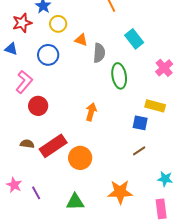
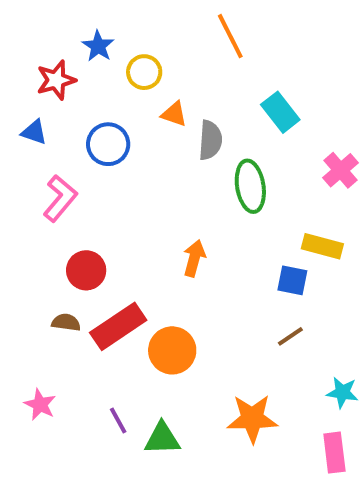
yellow circle: (58, 24) -> (144, 72), moved
red circle: (38, 106) -> (86, 270), moved
purple line: (36, 193) -> (118, 421), moved

